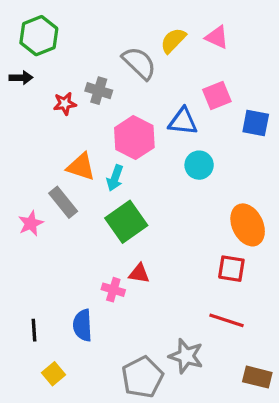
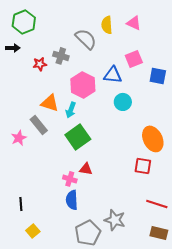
yellow semicircle: (173, 40) -> (107, 25), turned -48
red line: (227, 320) -> (157, 204), moved
blue semicircle: (83, 325) -> (72, 200), moved

